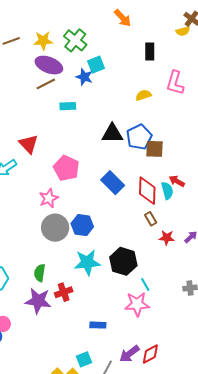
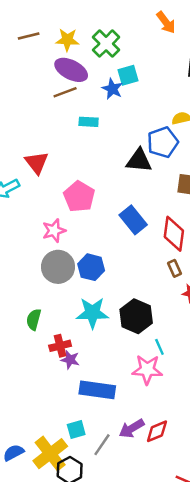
blue pentagon: (139, 137) -> (163, 142), moved
purple star: (38, 301) -> (70, 360), moved, size x0.6
blue rectangle: (98, 325) -> (97, 390), size x1.8

